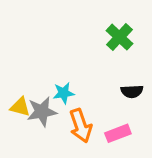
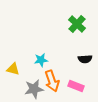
gray star: (42, 112) -> (34, 89), moved
pink rectangle: (118, 133) -> (76, 86), turned 42

